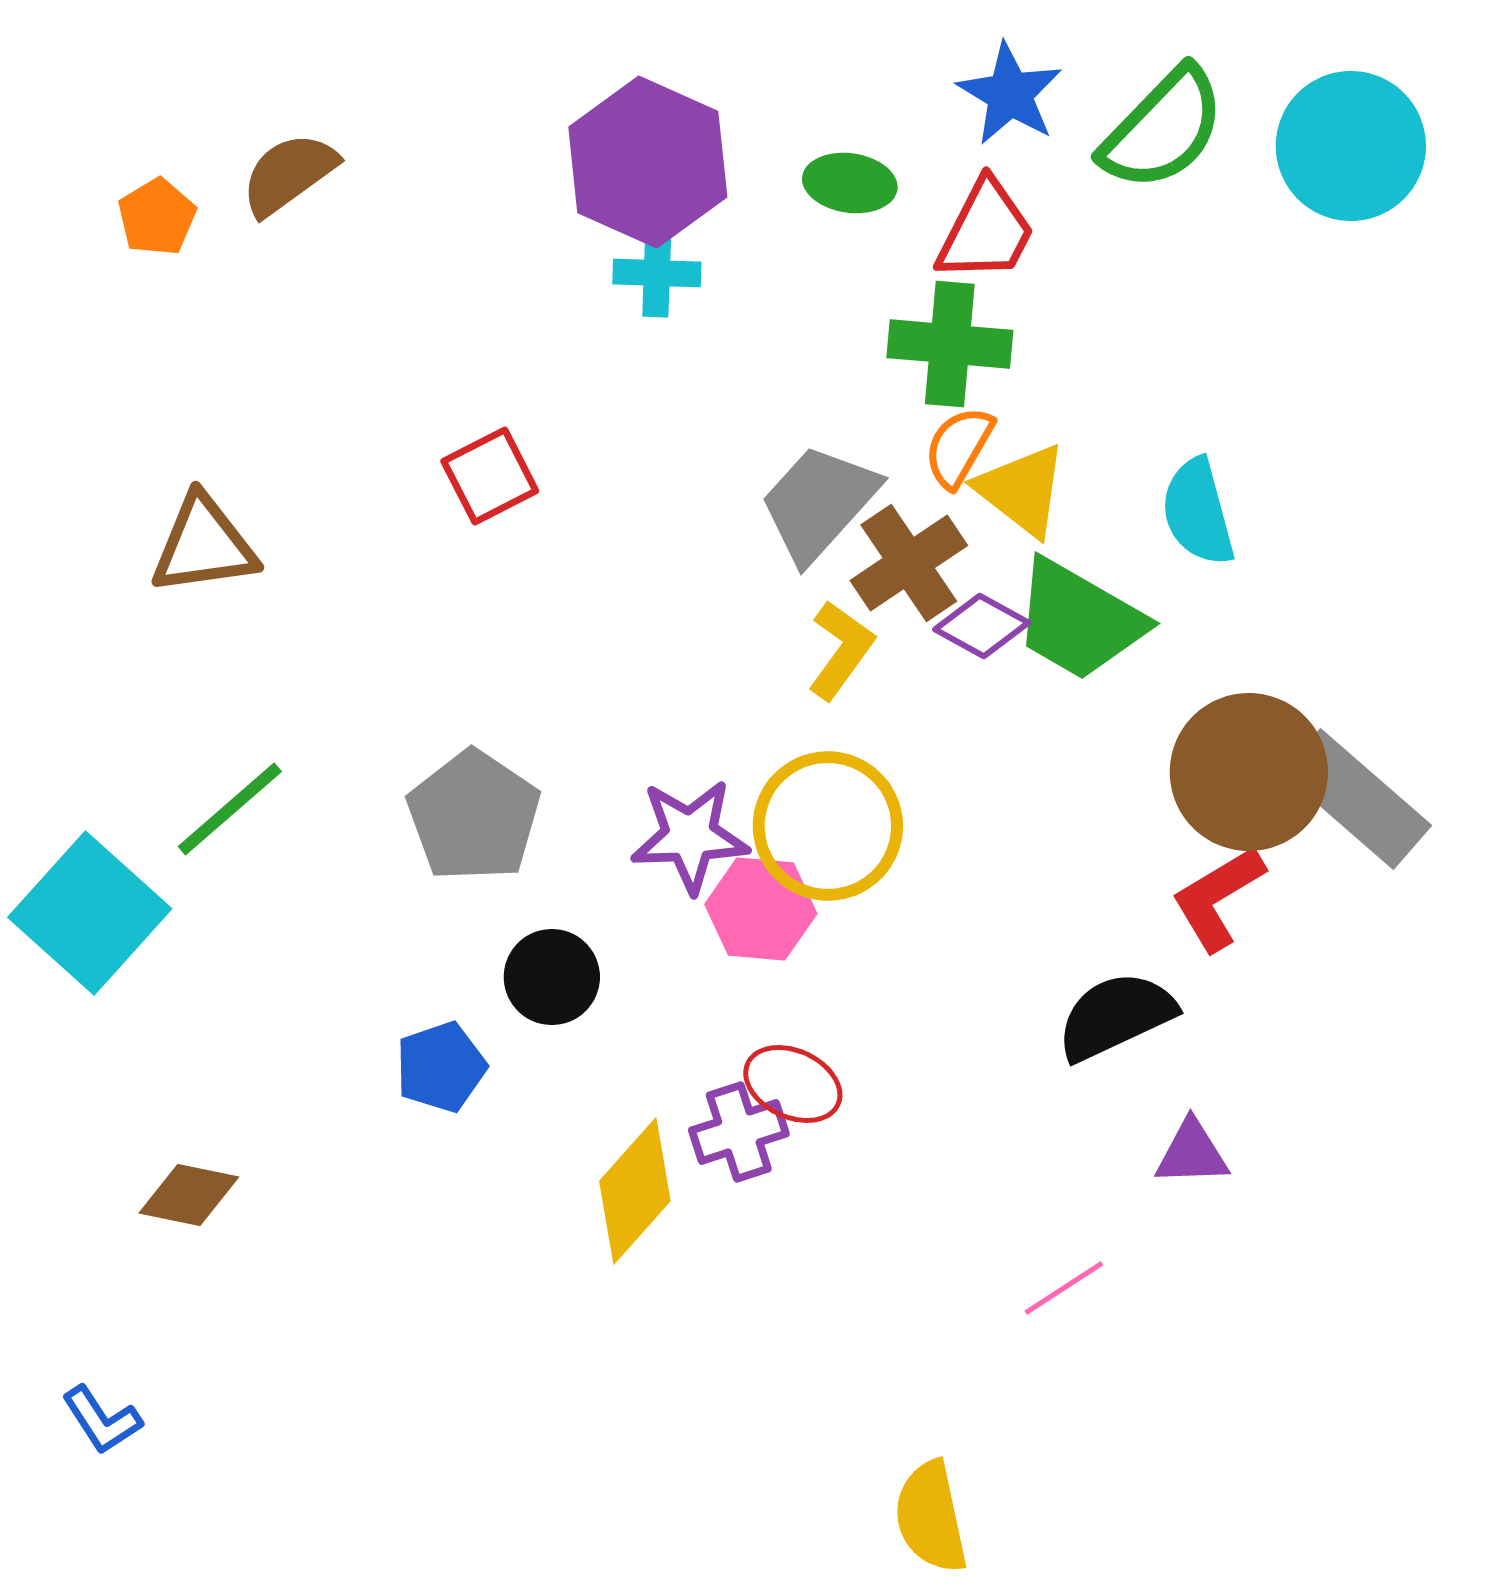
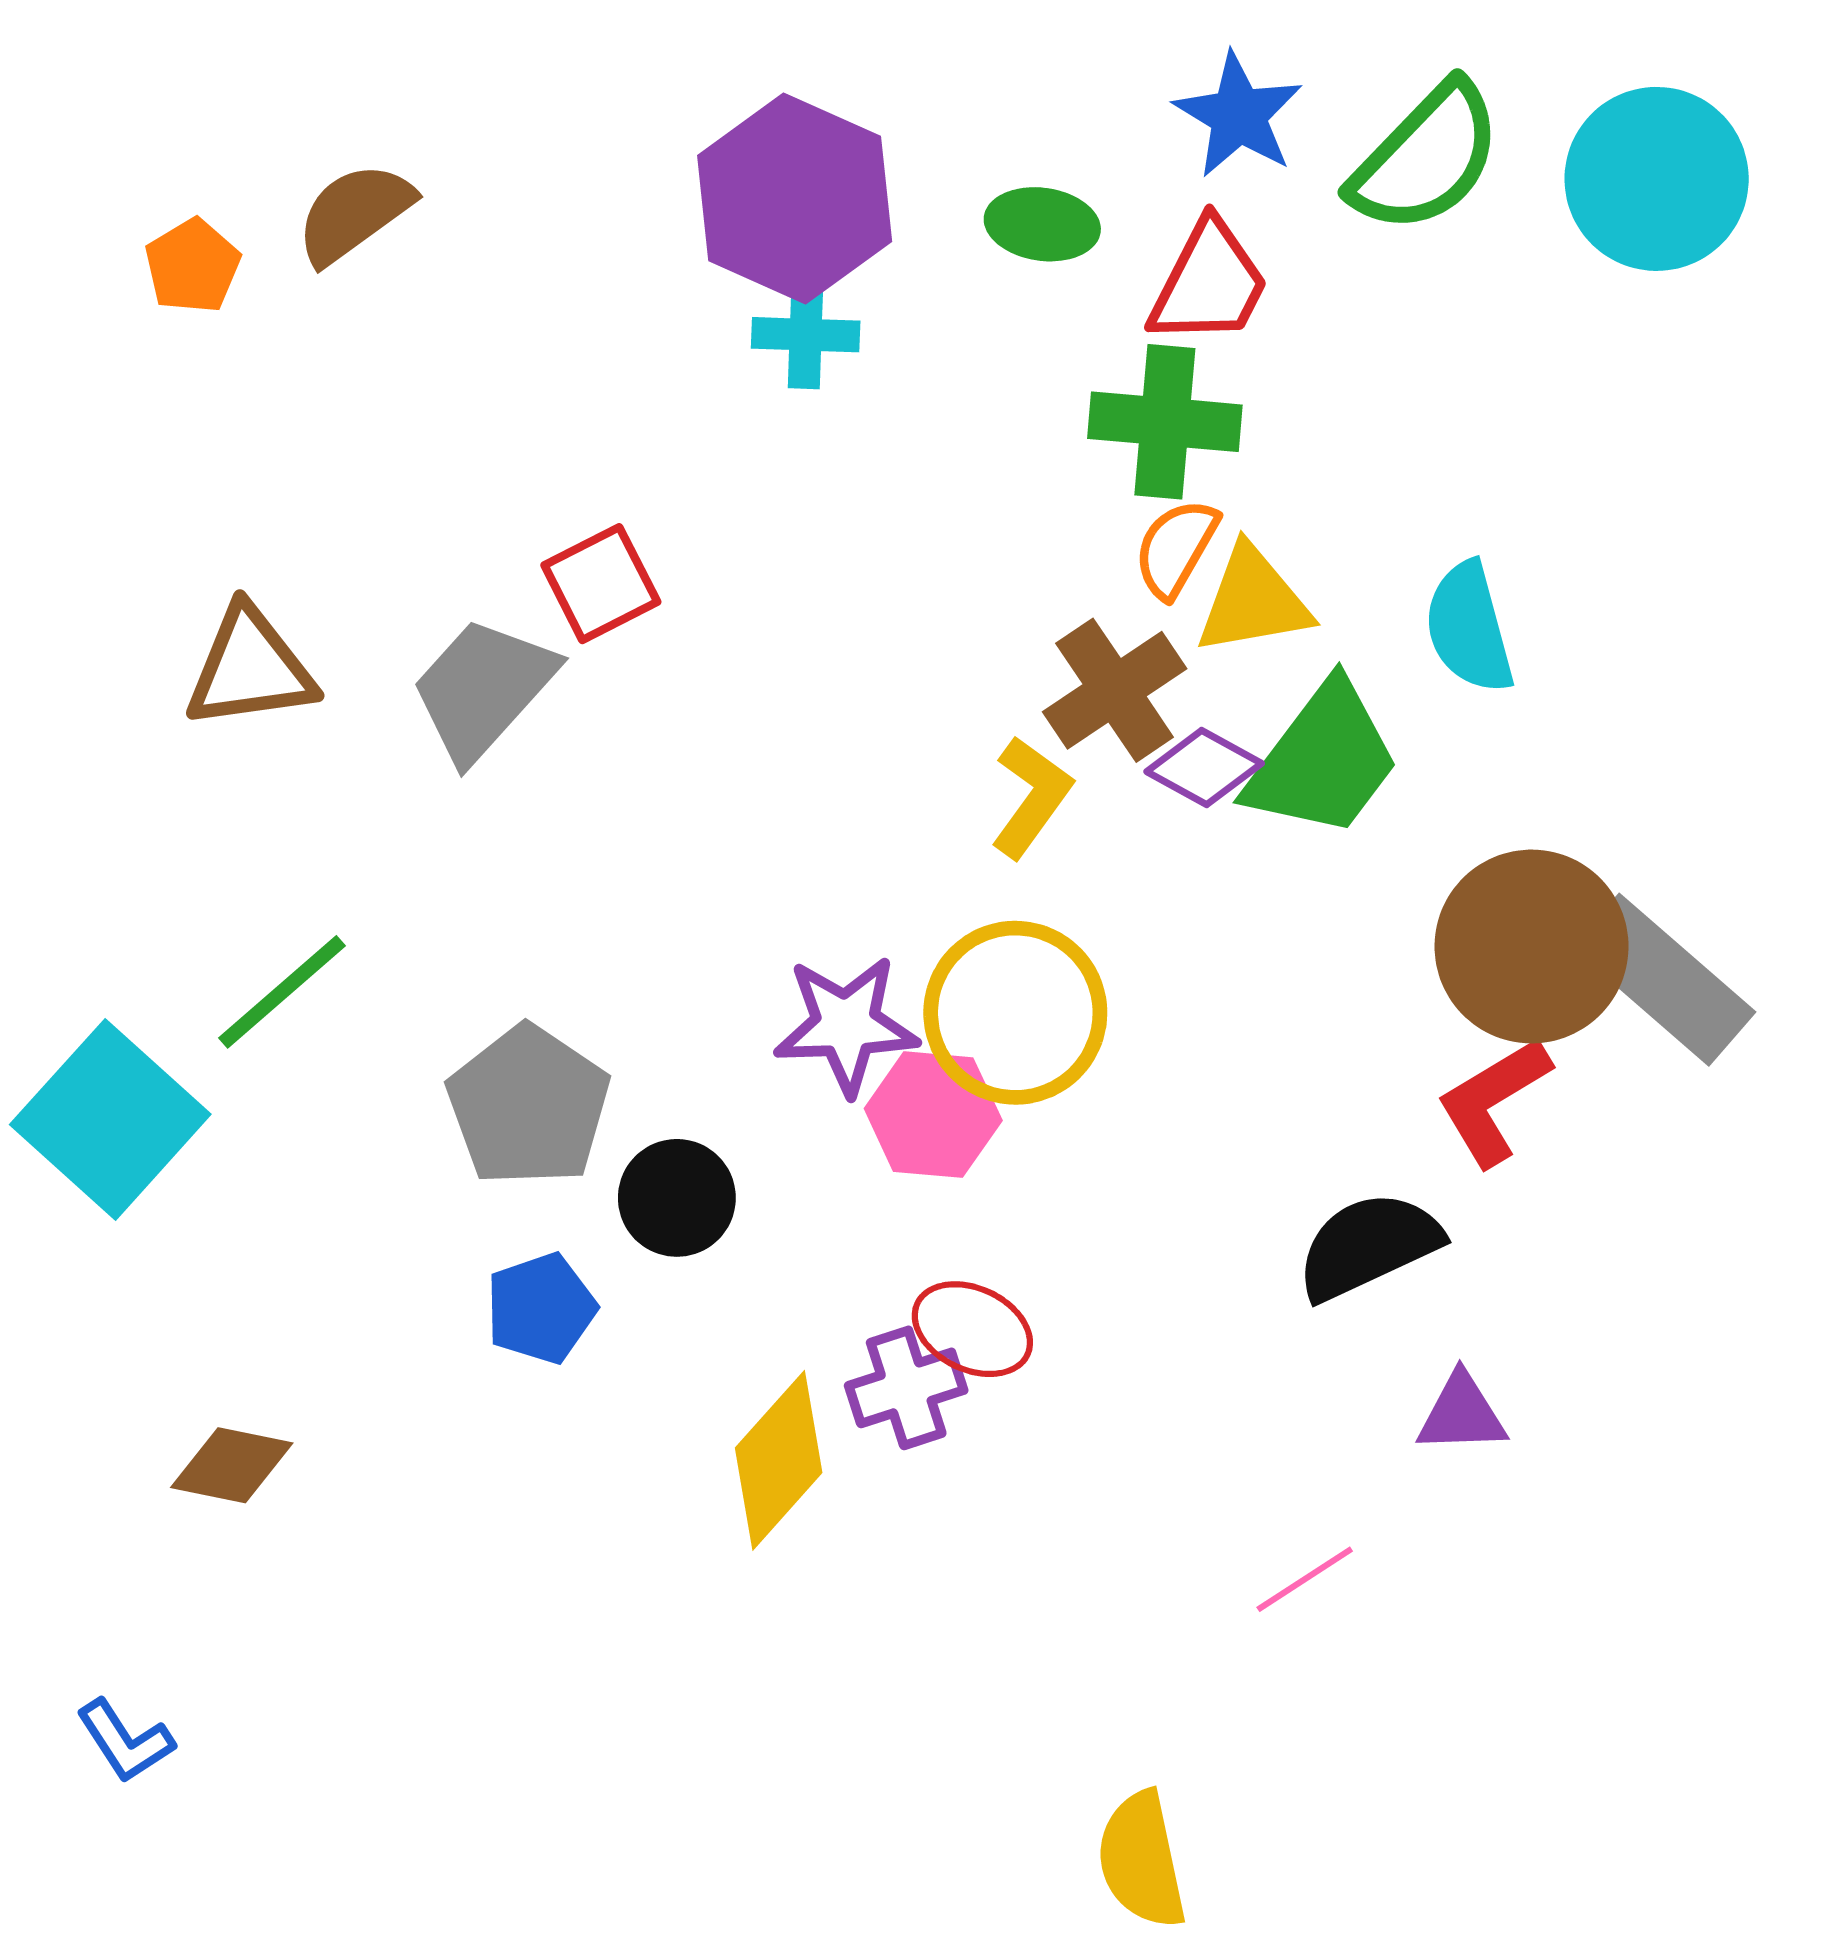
yellow triangle: (1022, 490) -> (1253, 601), turned -48
gray trapezoid: (819, 503) -> (483, 689), moved
green trapezoid: (1079, 620) -> (1323, 760), turned -83
gray pentagon: (474, 816) -> (528, 1106), moved

